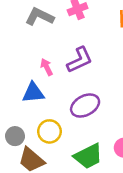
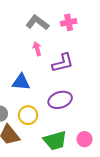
pink arrow: (47, 67) -> (37, 49), moved

